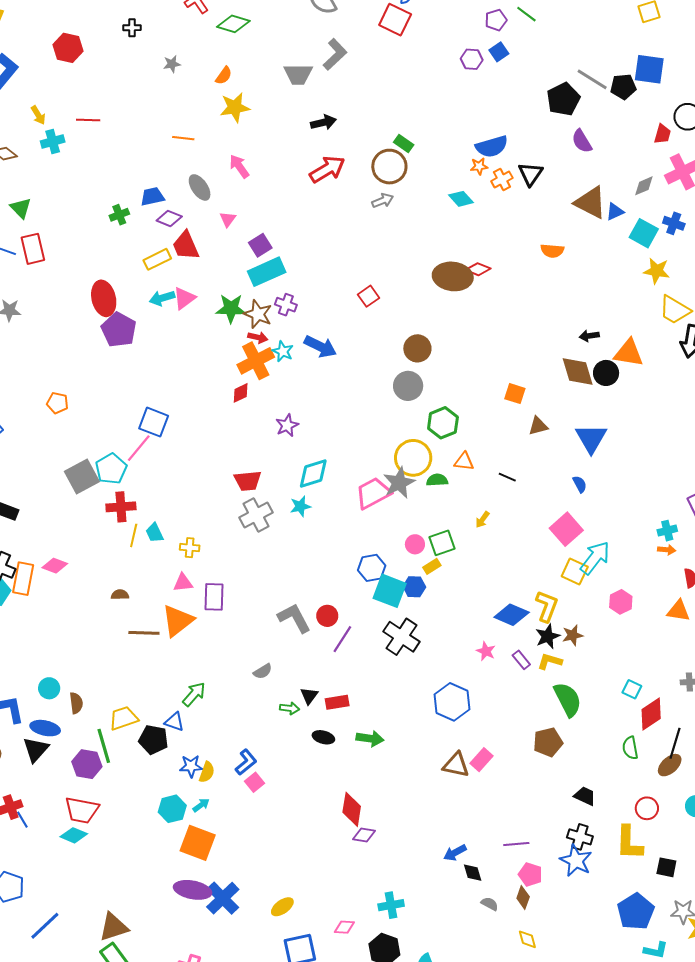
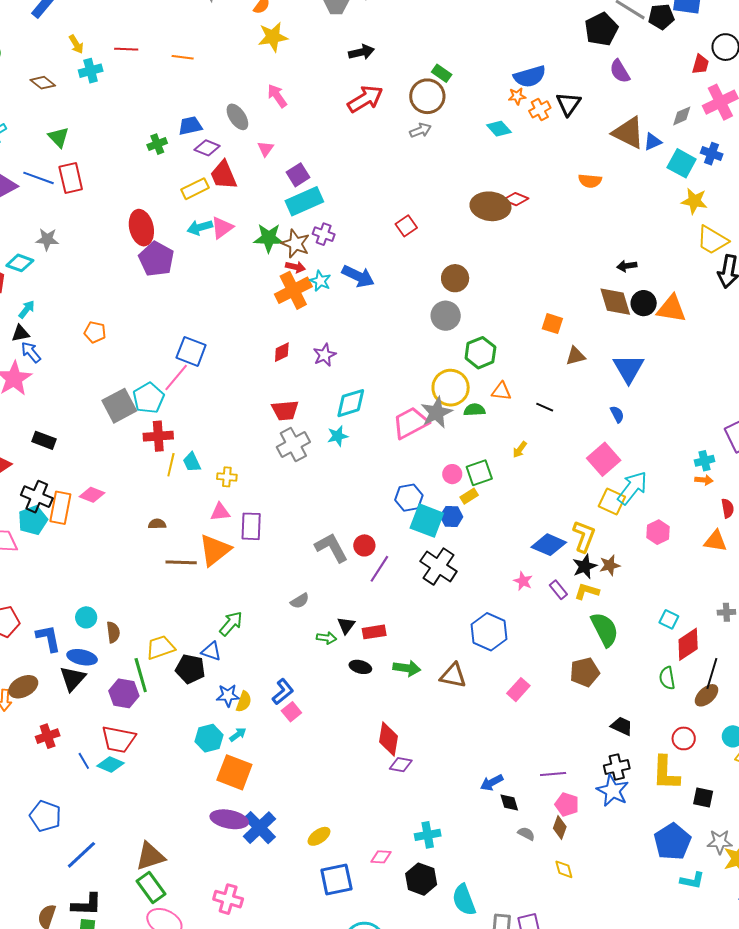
orange line: (183, 138) -> (183, 57), moved
orange triangle: (629, 353) -> (671, 309), moved
red diamond: (241, 393) -> (282, 352), moved
brown triangle: (456, 765) -> (453, 676), moved
blue line: (22, 820) -> (84, 761), moved
black cross: (580, 837) -> (617, 767), turned -30

